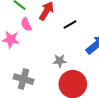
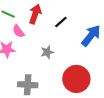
gray star: (60, 61) -> (47, 52), moved

